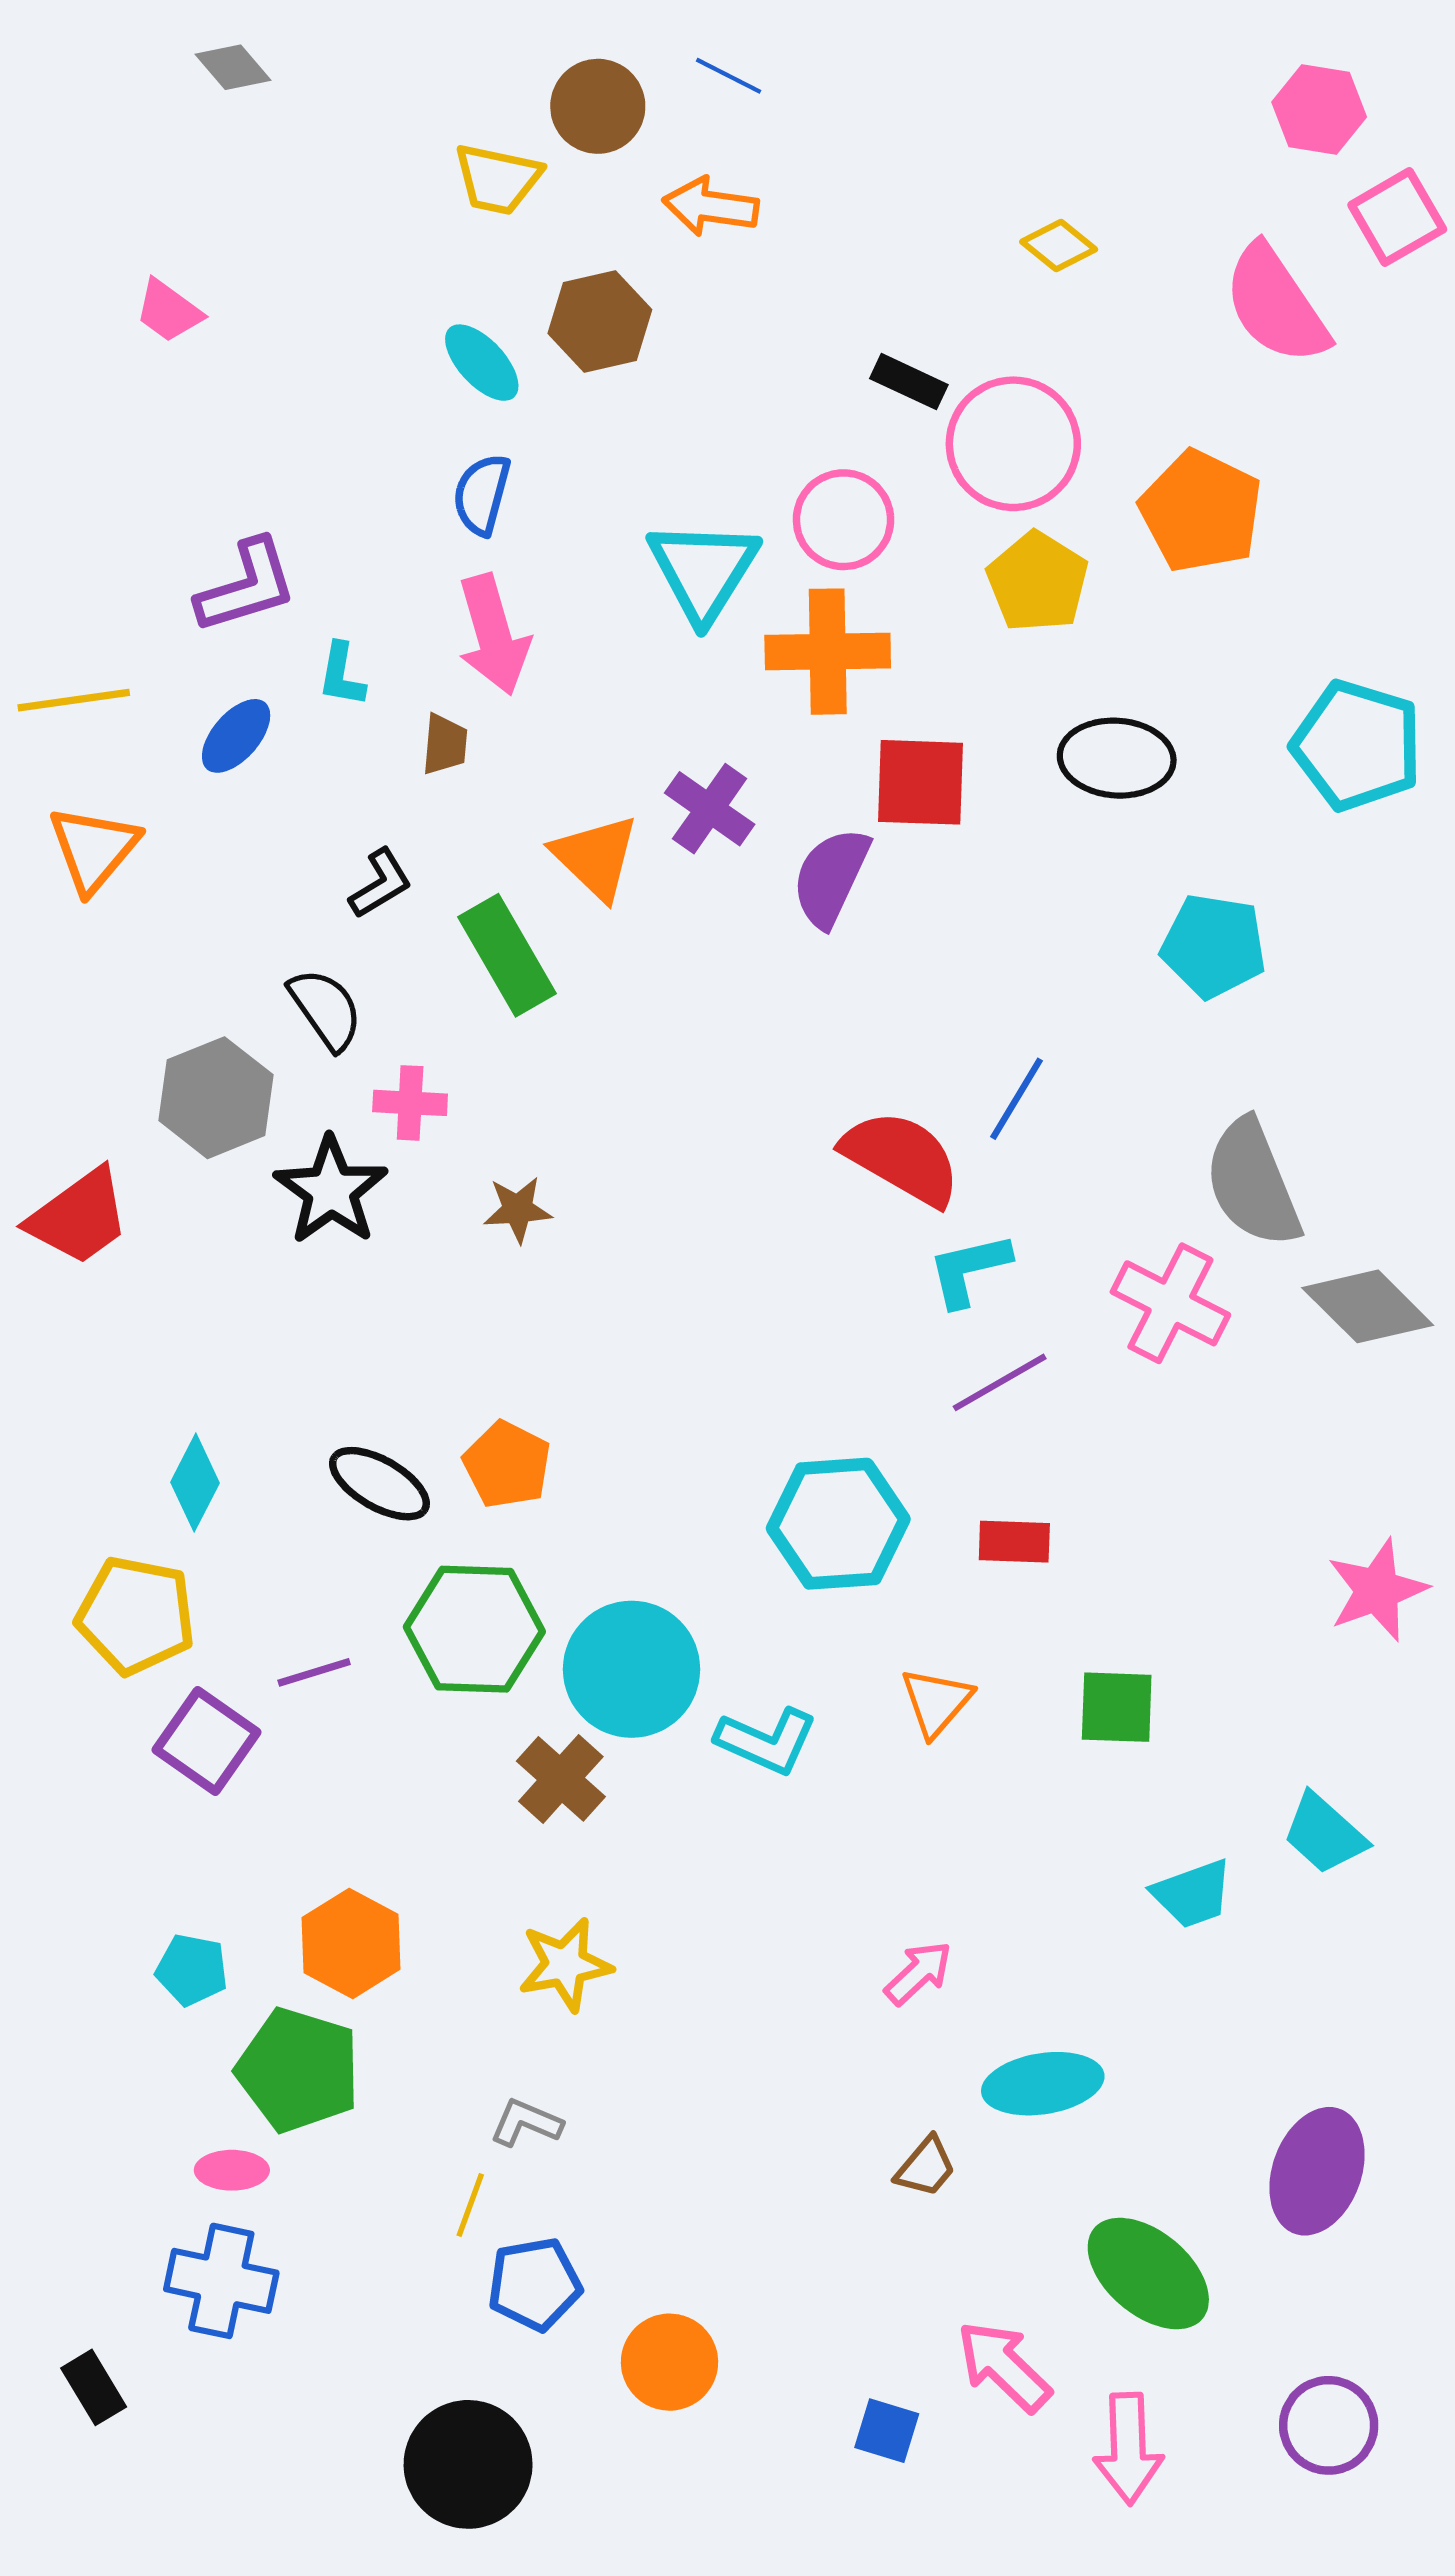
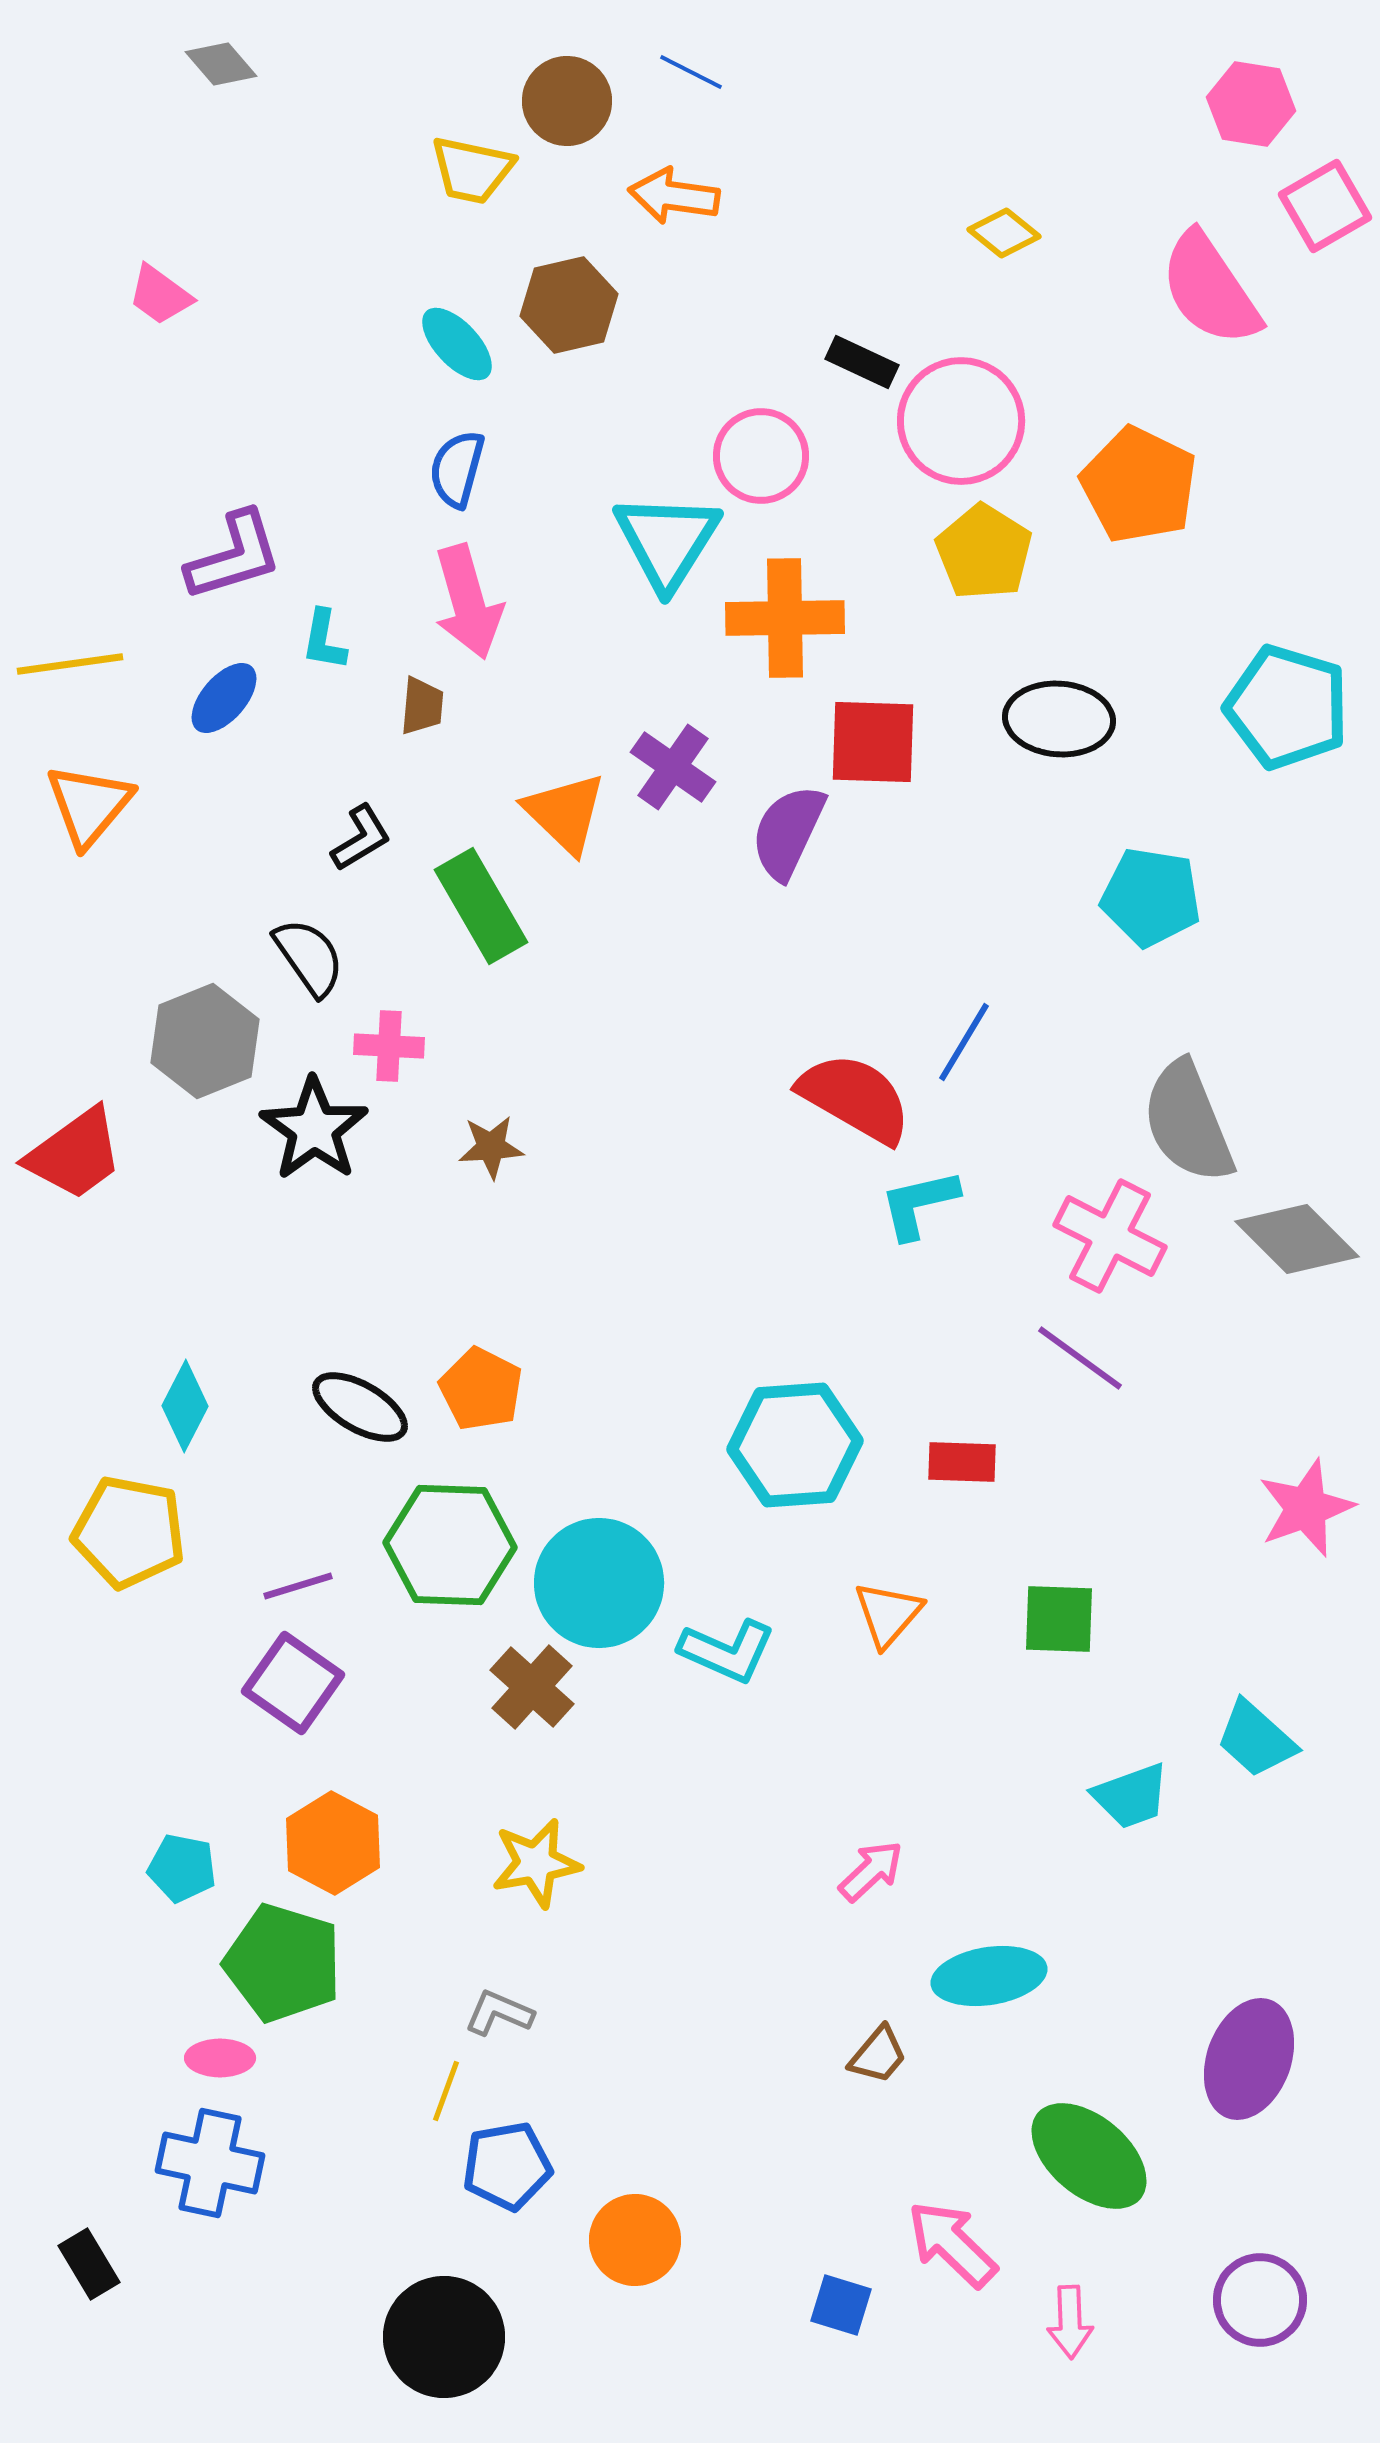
pink circle: (844, 520) -> (761, 456), moved
purple line: (1000, 1382) -> (1080, 1358), moved, turned 66
purple square: (207, 1741) -> (293, 1683), moved
pink arrow: (1128, 2449) -> (1070, 2322), size x0.7

